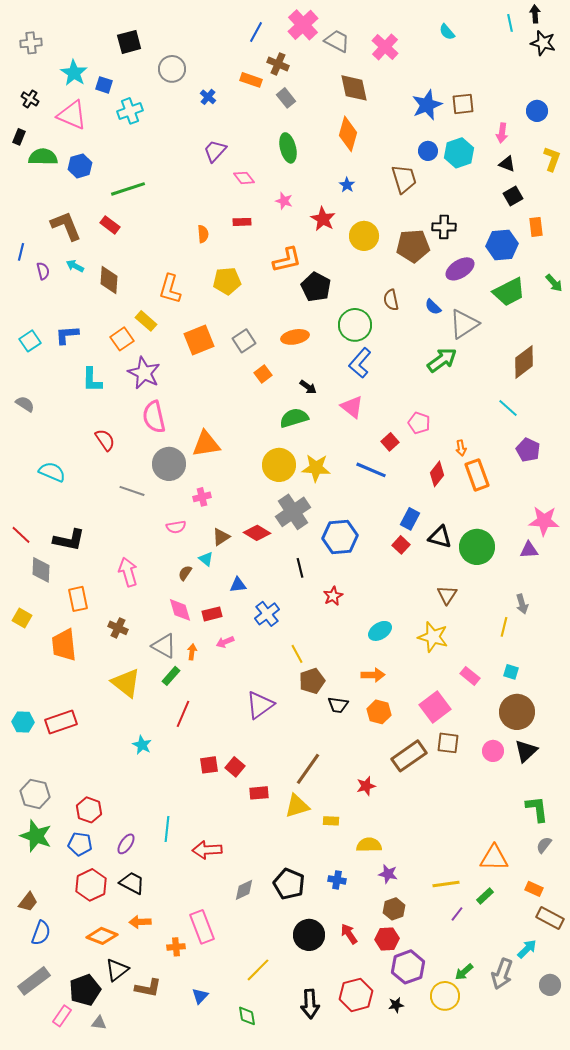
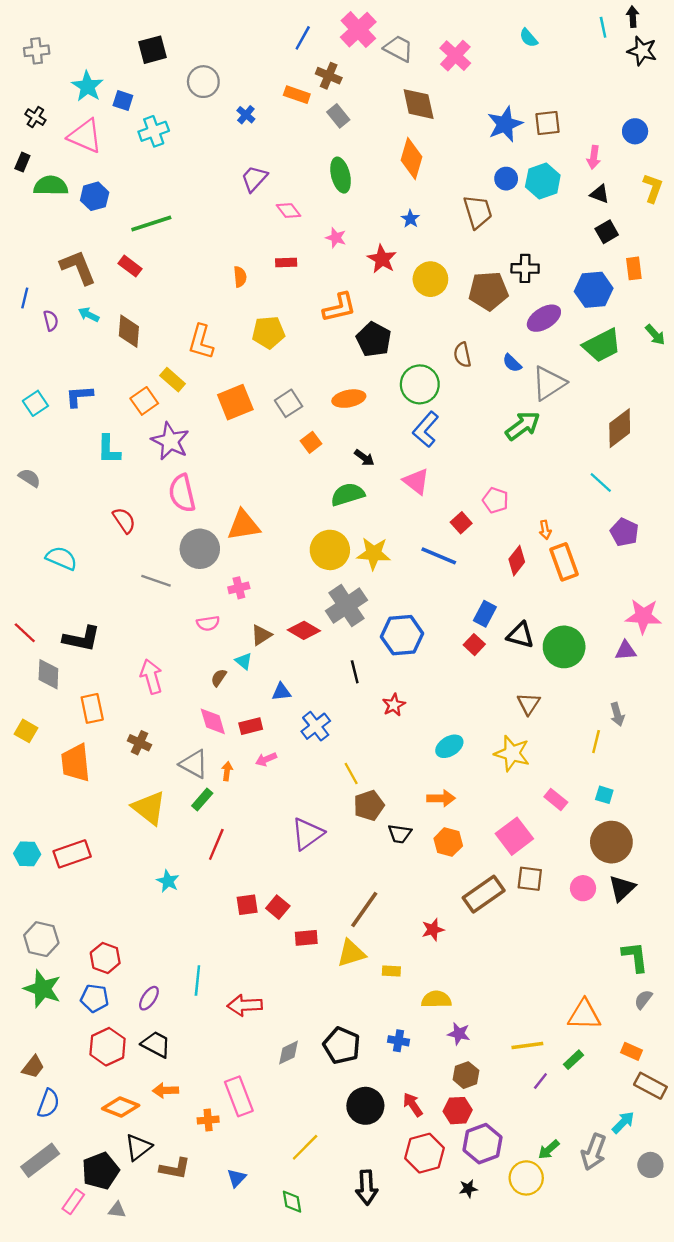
red hexagon: (356, 995) -> (425, 1153), moved

